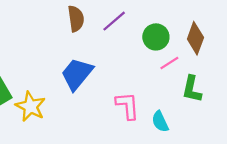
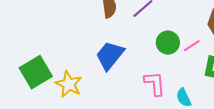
green circle: (156, 37) -> (168, 43), moved

